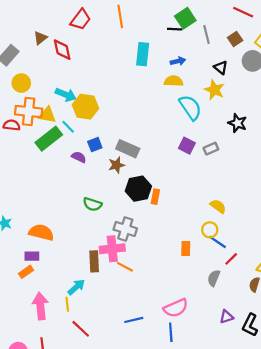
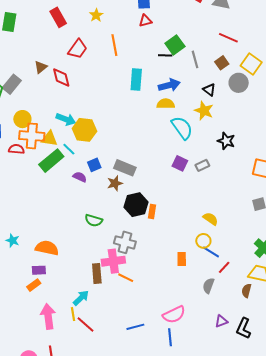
blue arrow: (178, 61) -> (169, 85), size x1.5
yellow circle: (21, 83) -> (22, 119), moved
red line: (81, 329) -> (86, 324), moved

